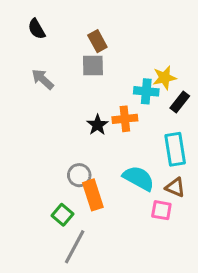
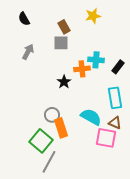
yellow star: (164, 78) -> (93, 16), moved
gray arrow: (43, 79) -> (28, 52), turned 77
orange cross: (125, 119) -> (82, 69), moved
pink square: (161, 210) -> (106, 138), size x1.5
green square: (62, 215) -> (41, 141), size x1.6

